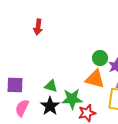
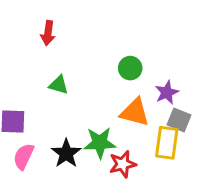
green circle: (100, 58) -> (130, 68), moved
green triangle: (51, 86) -> (59, 85), moved

